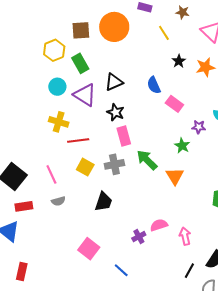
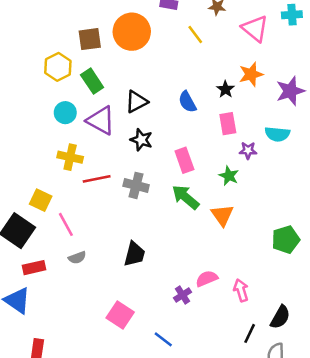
black star: (179, 61) -> (225, 89), moved
pink rectangle: (174, 104) -> (228, 124), moved, turned 48
pink rectangle: (124, 136) -> (184, 160), moved
gray cross: (114, 164) -> (136, 185), moved, turned 30
yellow square: (85, 167) -> (41, 200), moved

